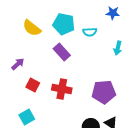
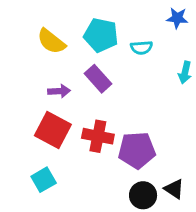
purple arrow: (18, 64) -> (59, 91), moved, turned 40
red square: (33, 85) -> (53, 130), size x1.6
purple pentagon: (104, 92) -> (137, 150), moved

